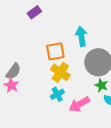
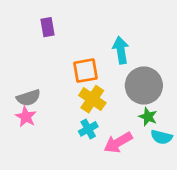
purple rectangle: (34, 12) -> (48, 27), moved, turned -64
gray semicircle: (13, 71) -> (29, 98), turned 36

